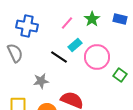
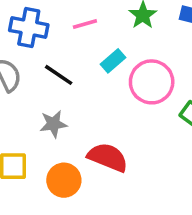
pink line: (67, 23) -> (85, 24), moved, turned 32
black line: (59, 57) -> (59, 75), moved

